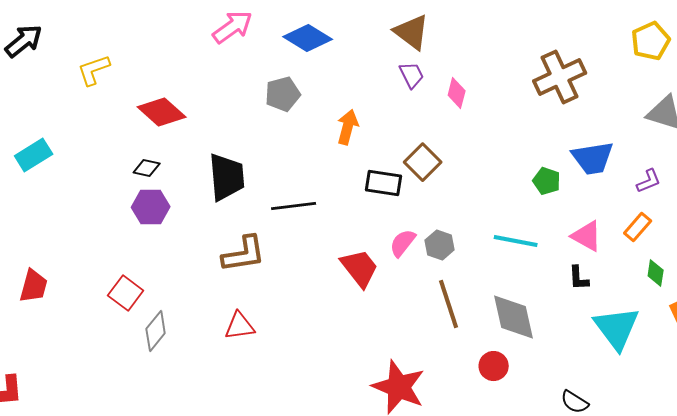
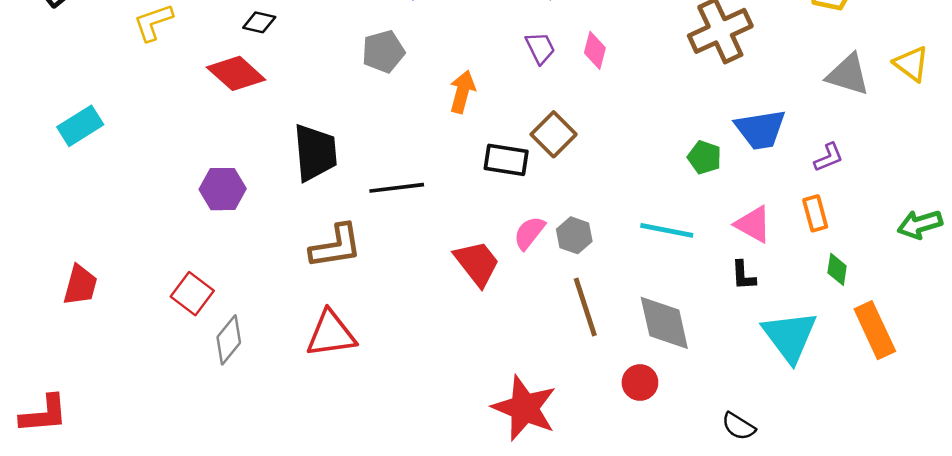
purple trapezoid: (412, 75) -> (540, 48), moved
black diamond: (147, 168) -> (259, 22), moved
orange rectangle: (638, 227) -> (815, 213), turned -56
red triangle: (240, 326) -> (331, 334), size x1.4

